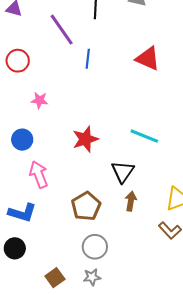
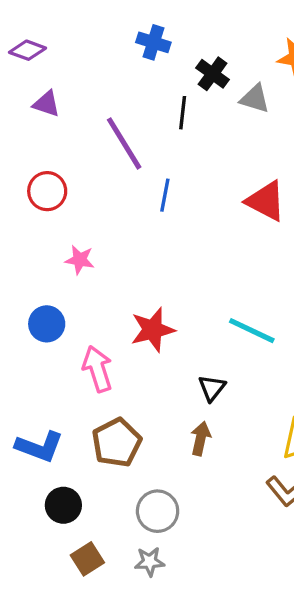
black triangle: (123, 172) -> (212, 388), size x0.7
pink arrow: (39, 174) -> (97, 369), moved
brown arrow: (131, 201) -> (201, 439), moved
brown pentagon: (86, 206) -> (117, 443), moved
black circle: (15, 248) -> (63, 505), moved

